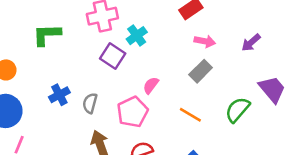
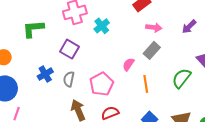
purple square: (113, 56) -> (70, 49), moved
pink semicircle: (151, 85) -> (128, 64), moved
orange line: (190, 115) -> (146, 84), turned 54

